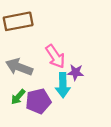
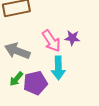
purple star: (76, 72) -> (72, 38), moved

